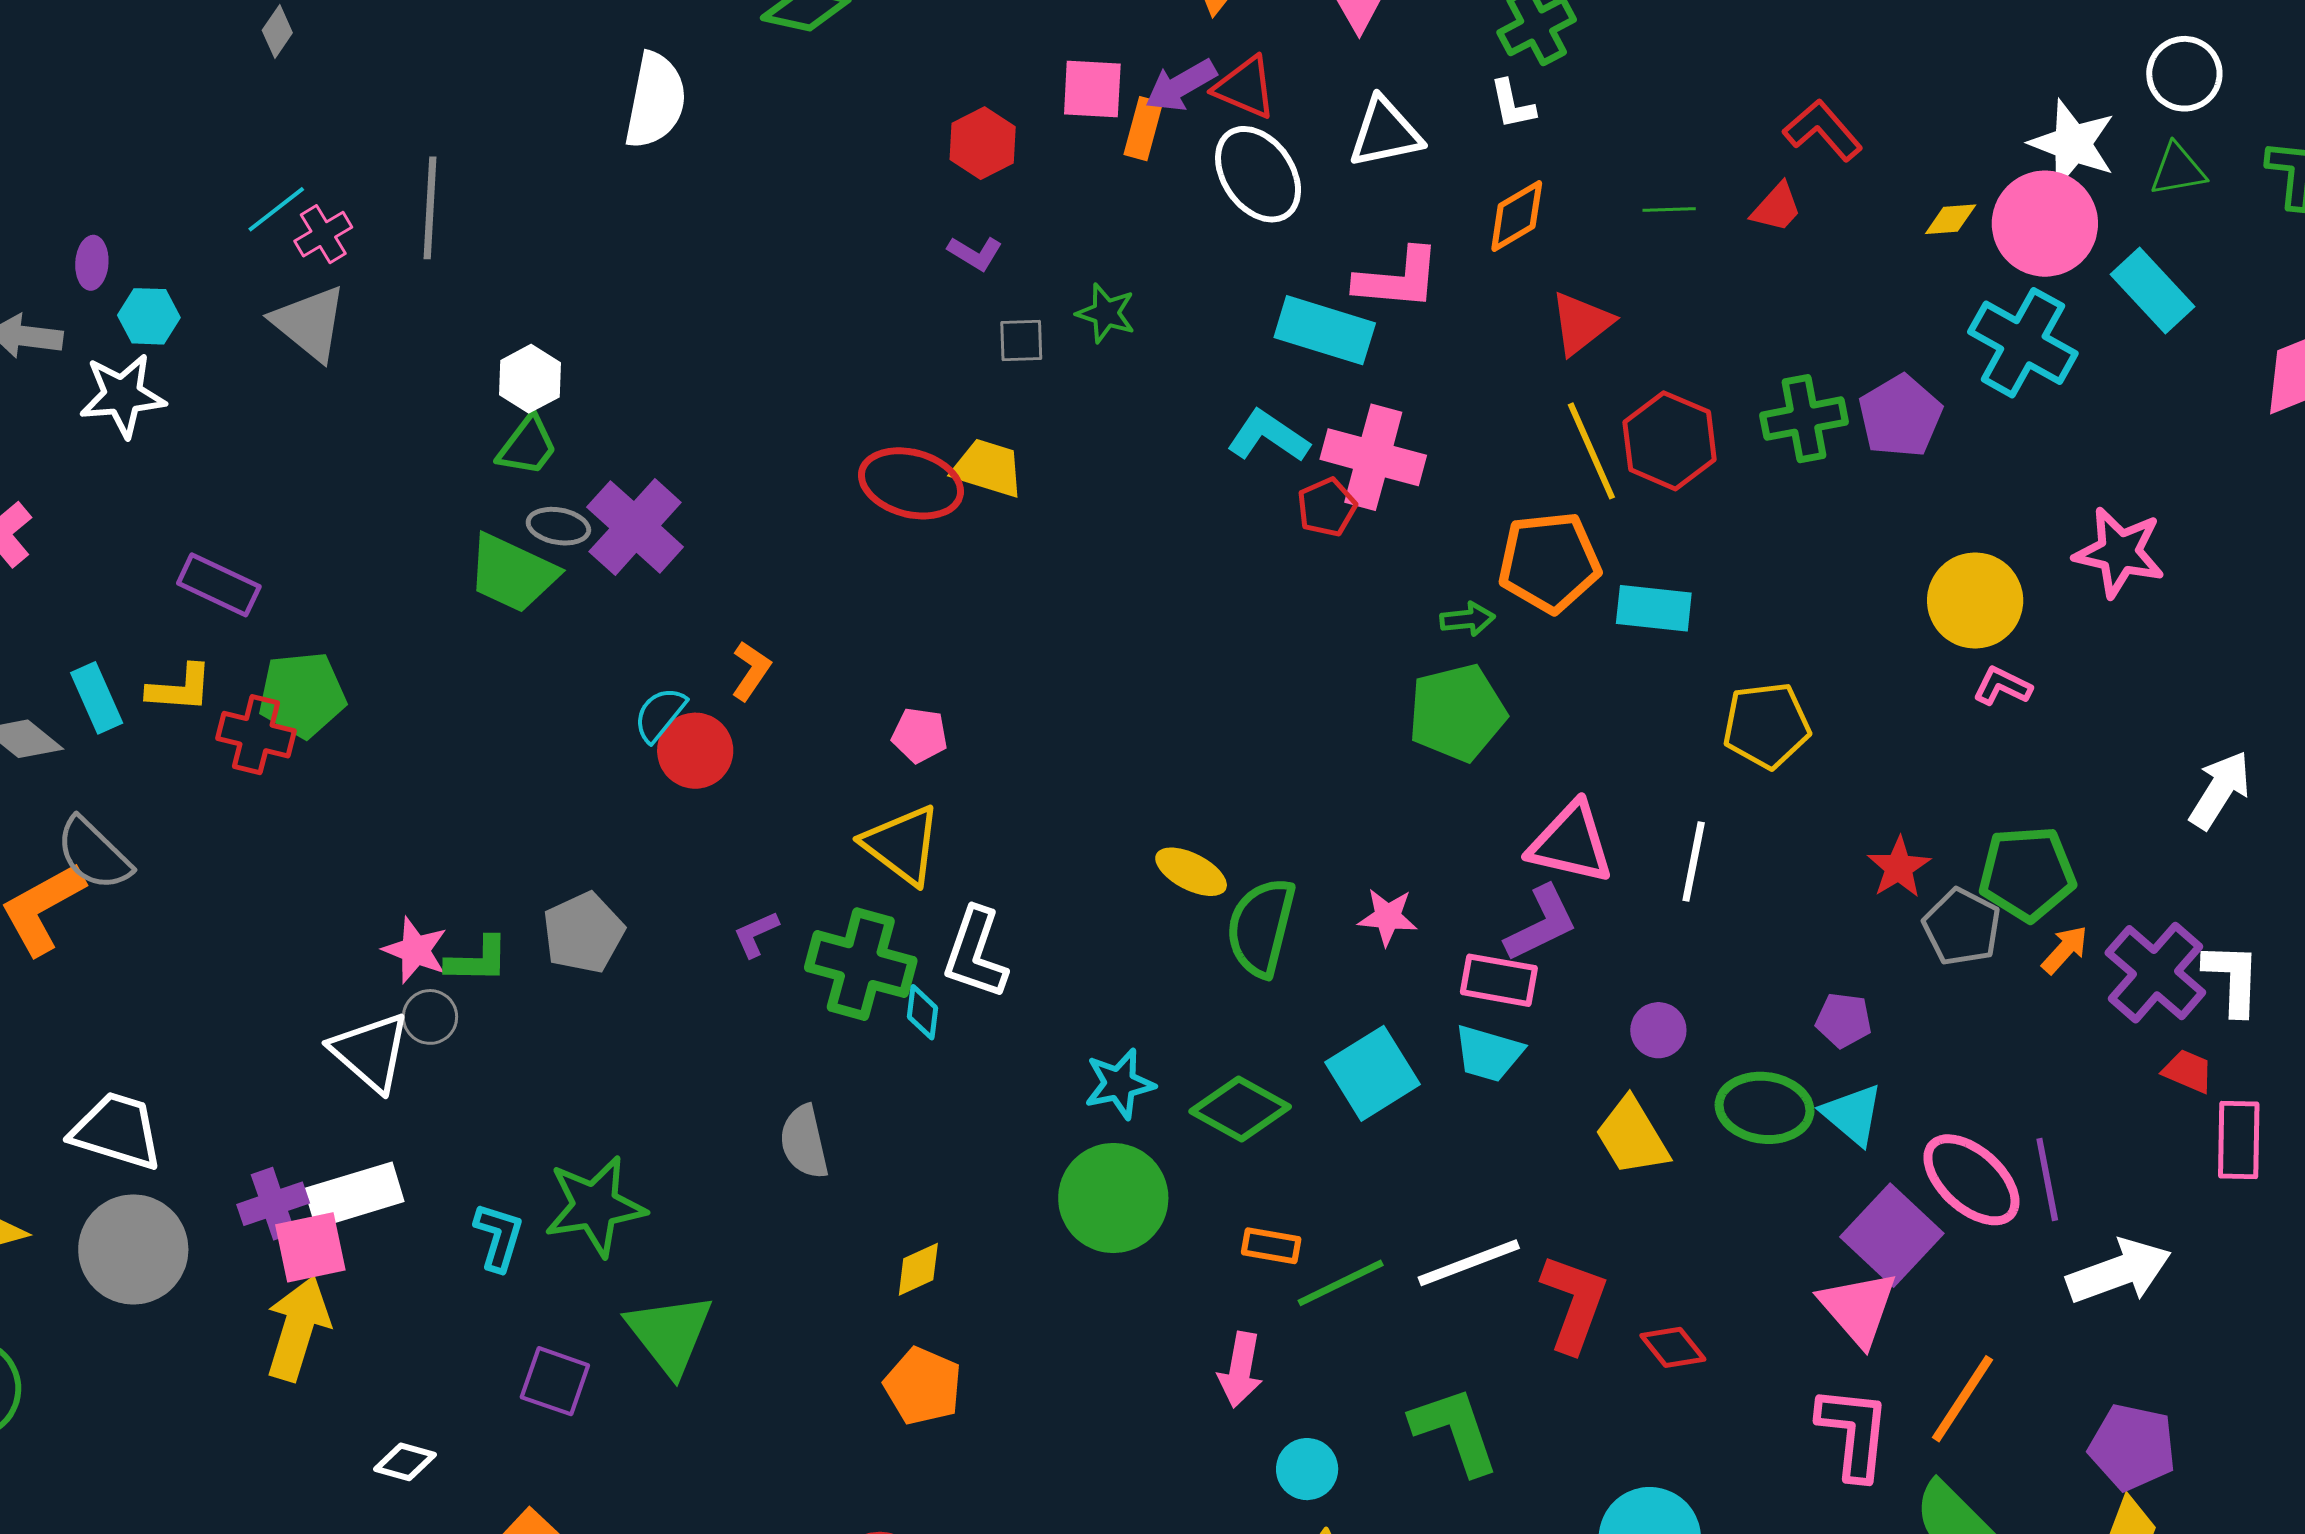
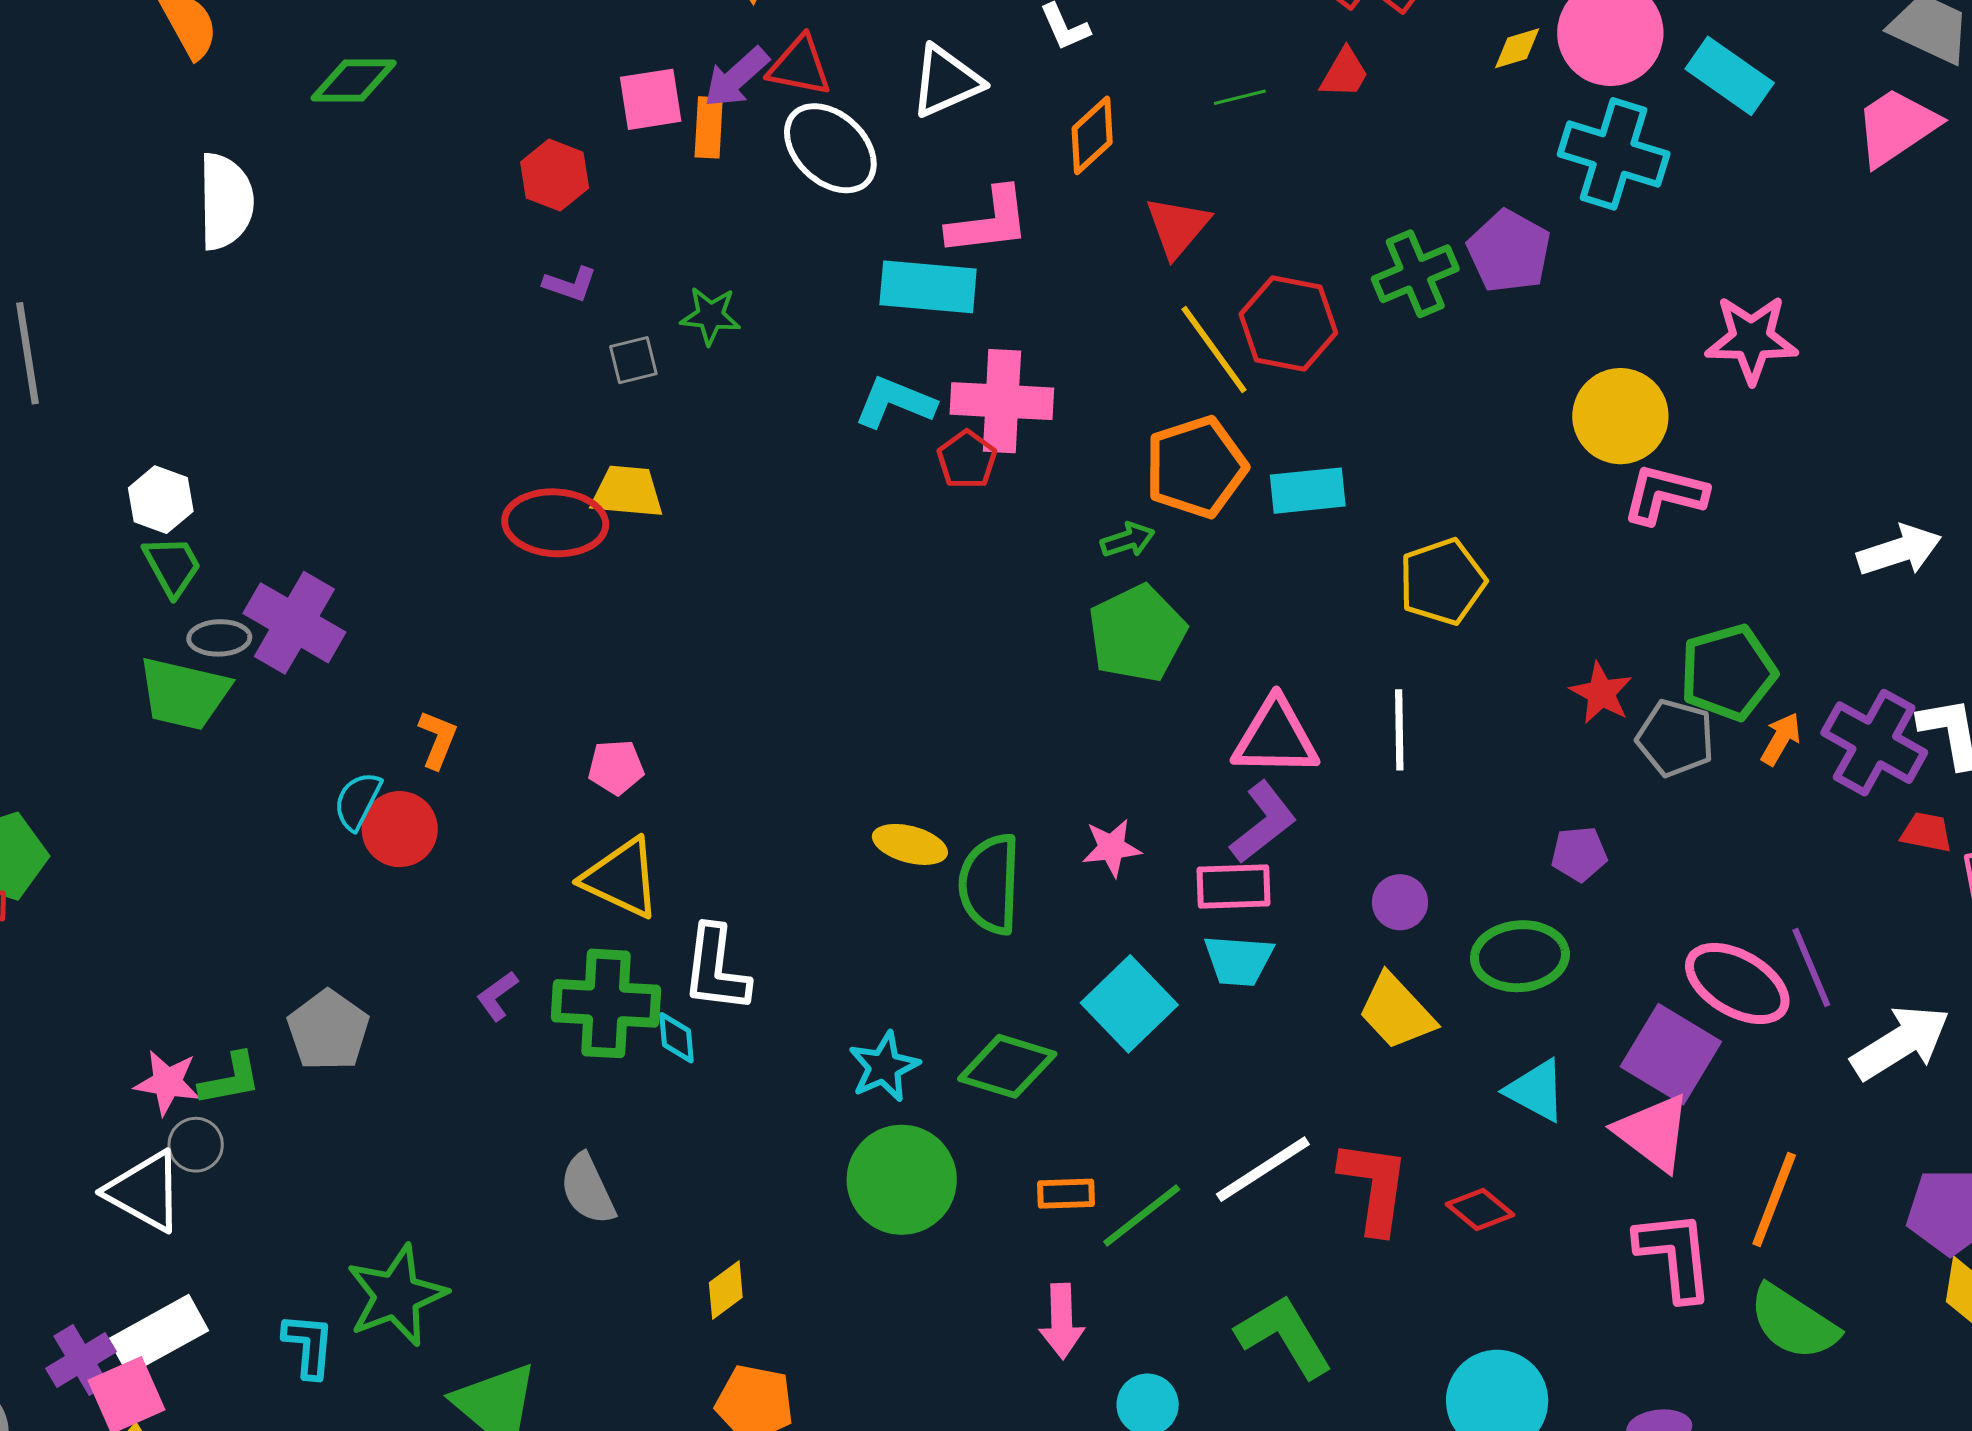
green trapezoid: (527, 446) -> (172, 566), turned -54
pink L-shape: (2002, 686) -> (1665, 494), size x1.5
white arrow: (2220, 790) -> (1899, 550), turned 52
cyan triangle: (1852, 1114) -> (1536, 1090), moved

